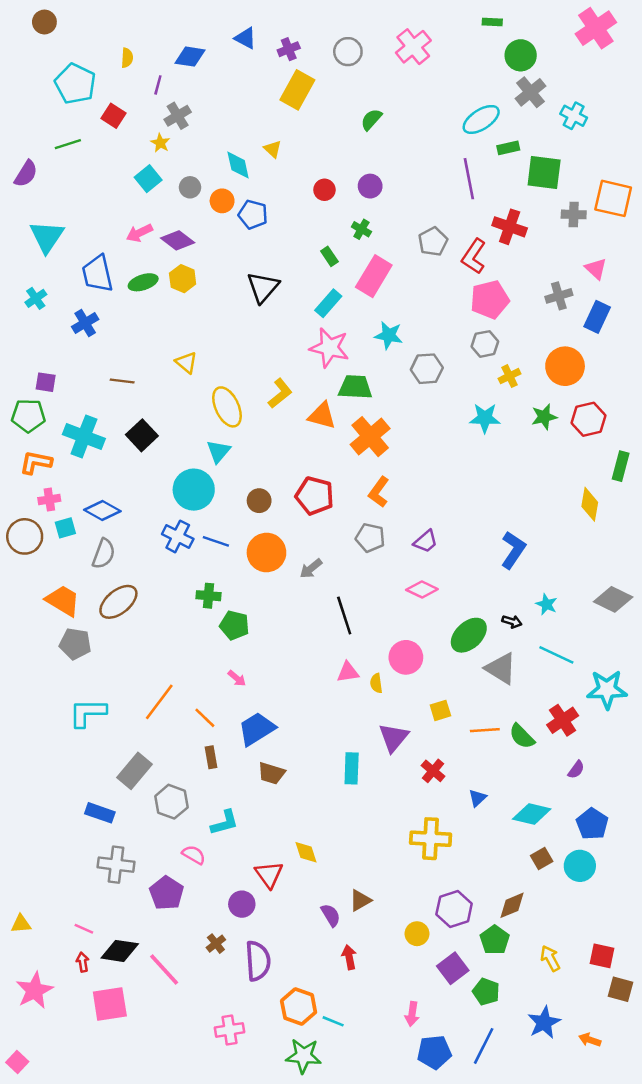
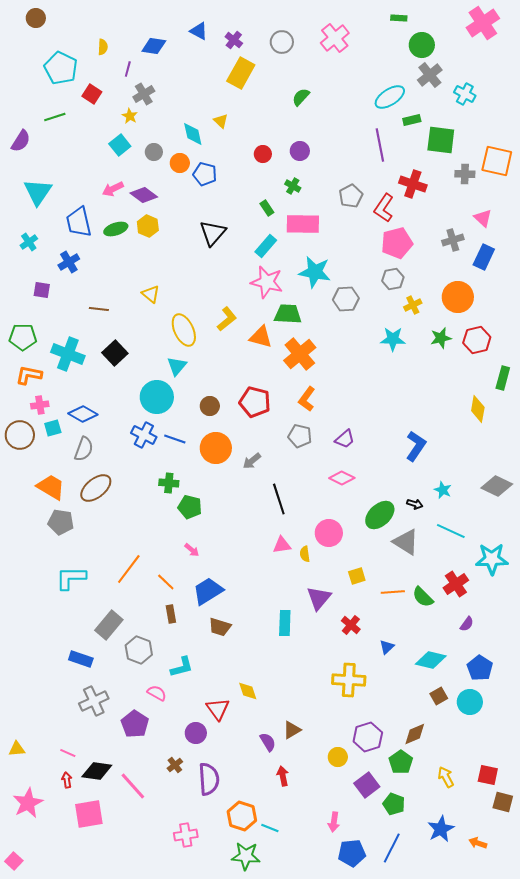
purple cross: (289, 49) -> (234, 40), turned -30
pink rectangle: (374, 276) -> (303, 224), turned 60
cyan star: (389, 335) -> (315, 272), size x1.4
purple square: (46, 382) -> (42, 290), moved
gray cross: (116, 865) -> (94, 701), turned -32

